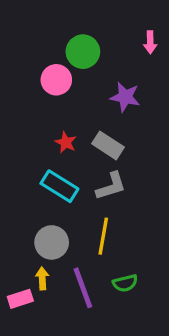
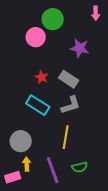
gray circle: (52, 242) -> (21, 141), moved

